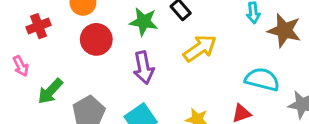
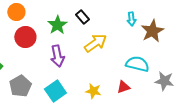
green star: (144, 22) -> (57, 25), turned 30
brown star: (284, 31) -> (152, 31), turned 30

